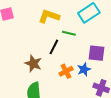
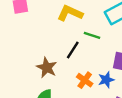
orange cross: (66, 71) -> (85, 80), turned -32

